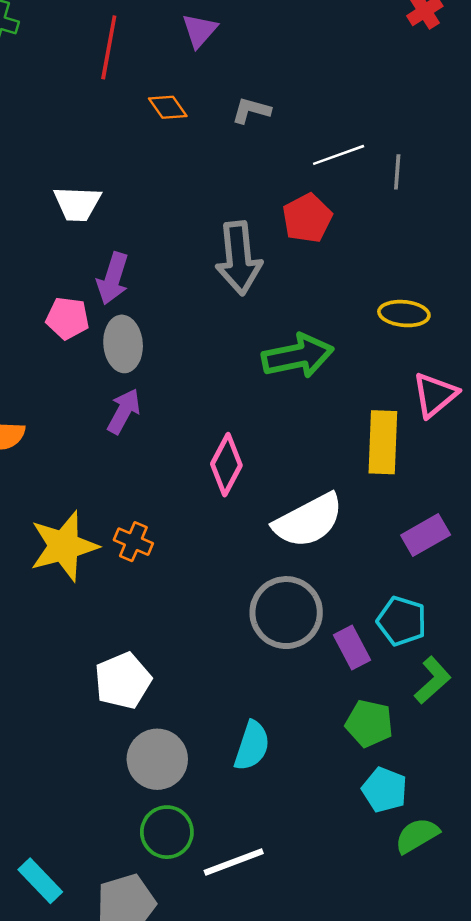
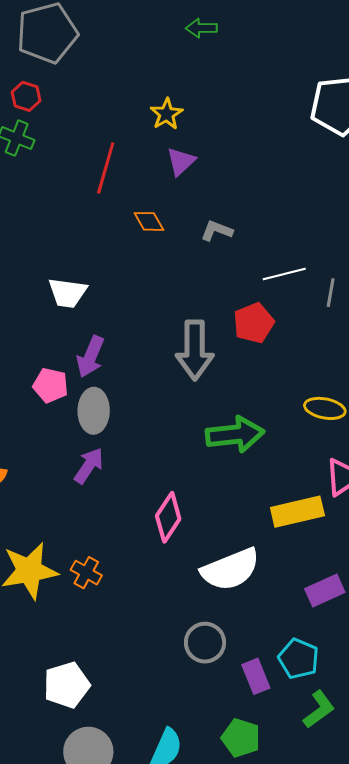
yellow rectangle: (383, 442) -> (297, 512), turned 69
gray circle: (286, 613) -> (205, 643), size x0.7
green pentagon: (369, 723) -> (241, 738), moved

